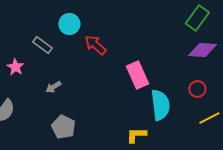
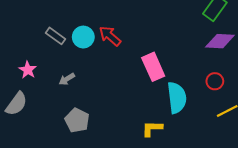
cyan circle: (69, 24) -> (83, 37), moved
pink star: (15, 67) -> (28, 70), moved

